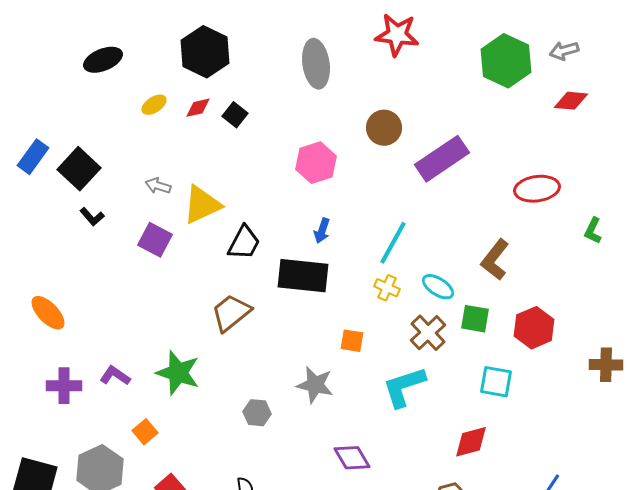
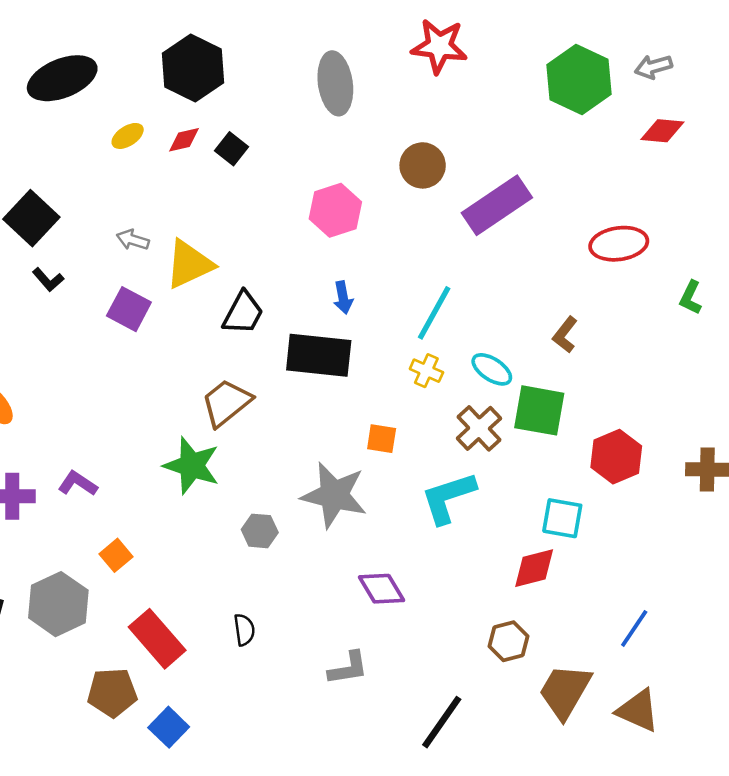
black ellipse: (103, 60) -> (62, 78), size x1.4
blue arrow: (322, 231) -> (343, 298), turned -30
brown L-shape: (495, 260) -> (565, 335), size x0.7
green square: (475, 319) -> (539, 410), size x1.4
red hexagon: (534, 328) -> (616, 457), moved
green star: (178, 373) -> (192, 466), moved
cyan square: (496, 382) -> (562, 518), moved
gray star: (315, 385) -> (334, 495), size x1.4

